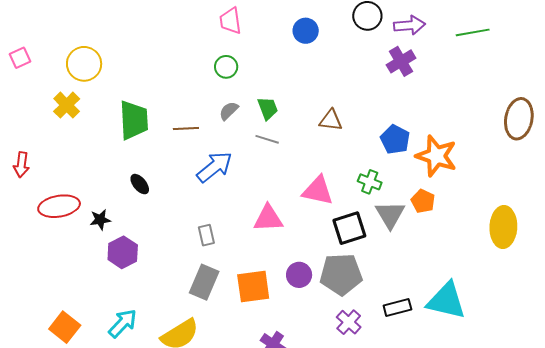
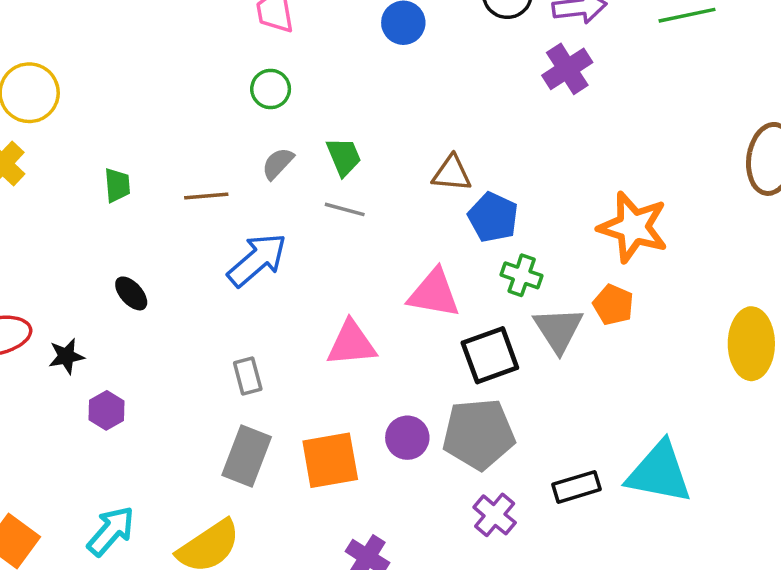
green trapezoid: (134, 120) -> (117, 185), size x0.5
blue pentagon: (395, 139) -> (493, 217), moved
purple hexagon: (123, 252) -> (106, 410), size x0.7

